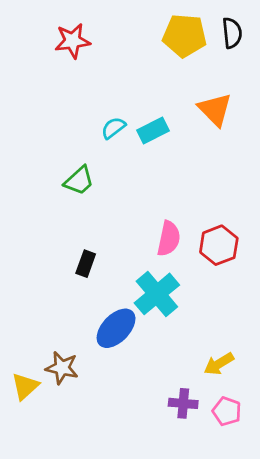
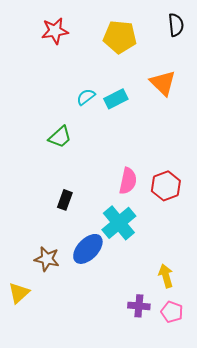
yellow pentagon: (185, 36) -> (120, 37), moved
yellow arrow: (219, 364) -> (166, 276), turned 105
brown star: (62, 368) -> (47, 259), moved

